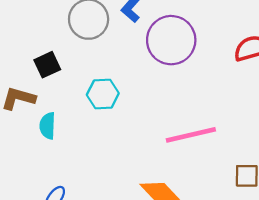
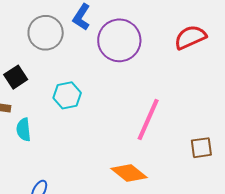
pink line: (191, 135) -> (148, 119), turned -45

